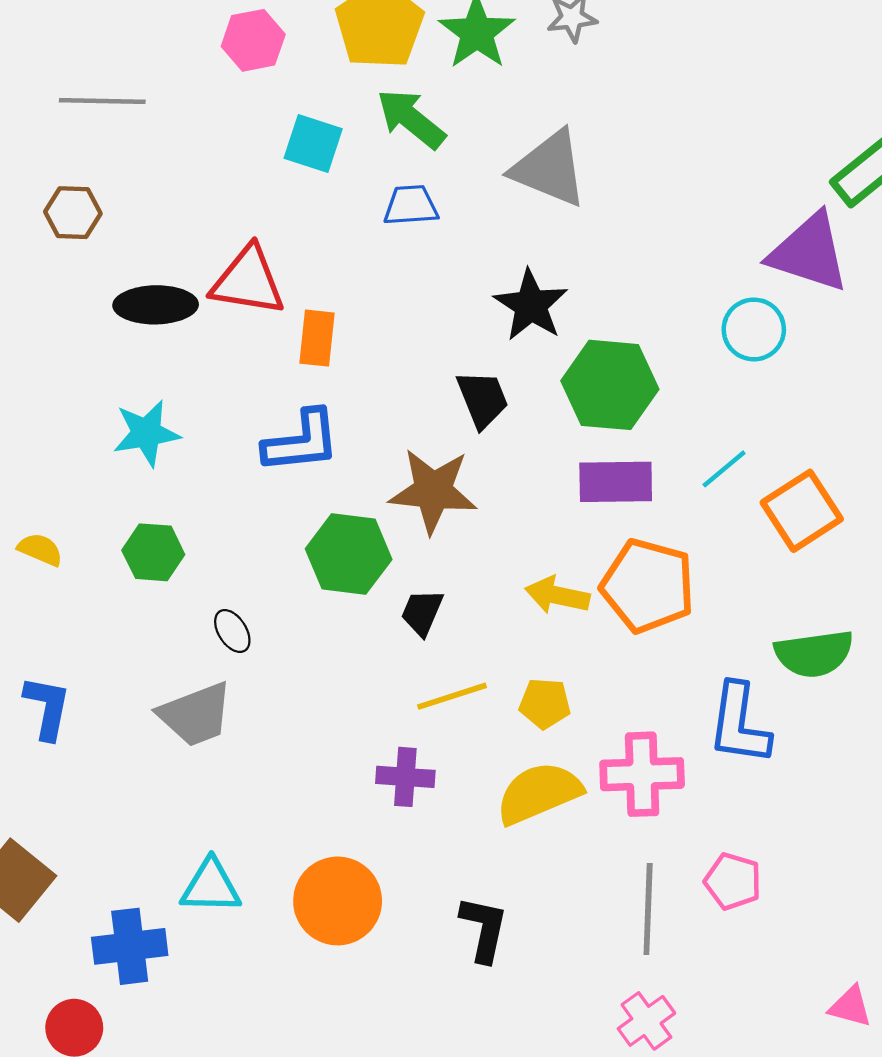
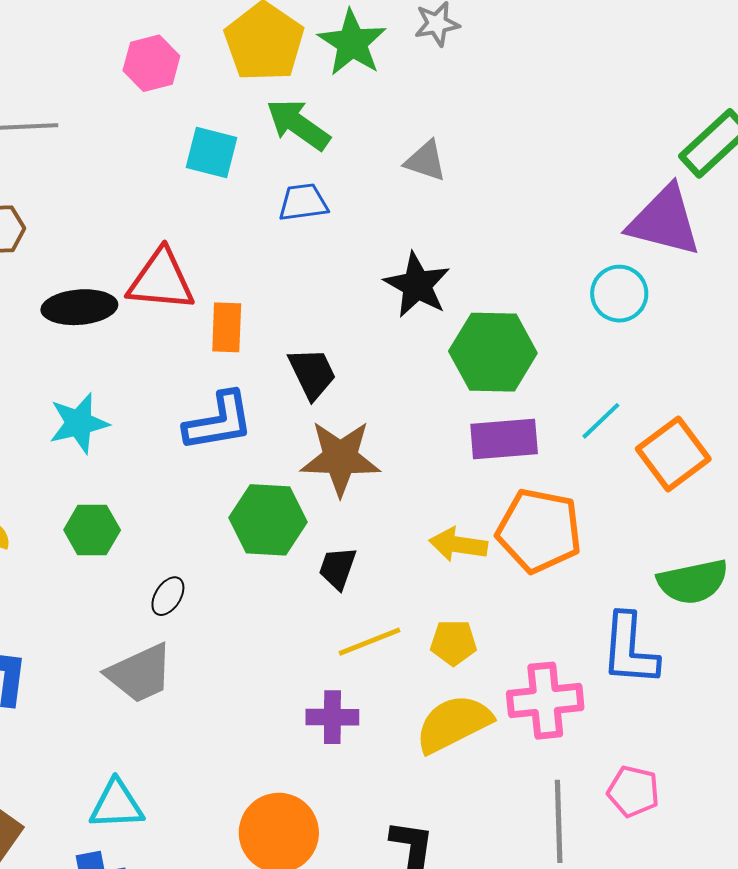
gray triangle: (549, 169) -> (426, 161), size x0.6
black trapezoid: (482, 399) -> (312, 373), moved
black ellipse: (232, 631) -> (168, 596), turned 69
cyan triangle: (211, 886) -> (116, 805), moved

